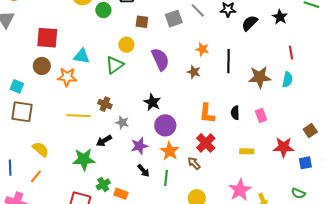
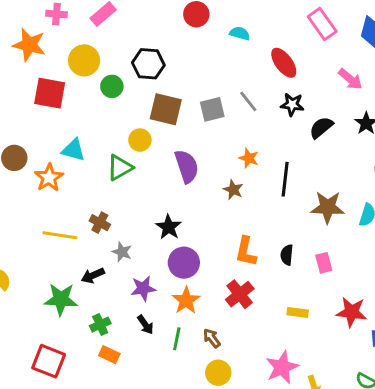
brown square: (142, 22) -> (166, 109), size x1.6
red square: (47, 38) -> (50, 93), moved
orange star: (67, 77) -> (49, 178), turned 30
brown arrow: (194, 163) -> (212, 338), moved
green cross: (103, 184) -> (100, 325), moved

